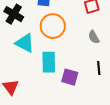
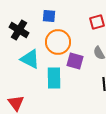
purple square: (70, 77) -> (75, 61), moved

